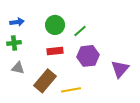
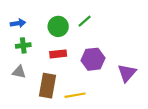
green line: (80, 31) -> (85, 21), moved
green cross: (14, 43) -> (23, 45), moved
brown rectangle: (45, 81) -> (48, 86), turned -30

